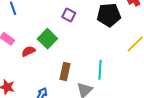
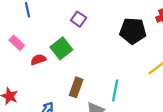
purple square: (69, 15) -> (79, 19), moved

